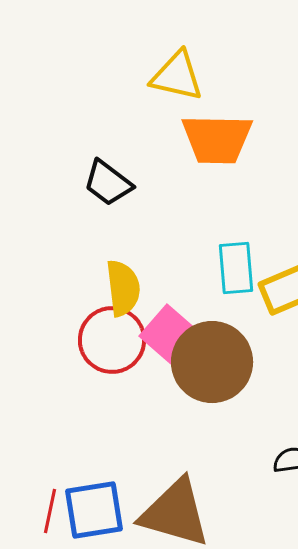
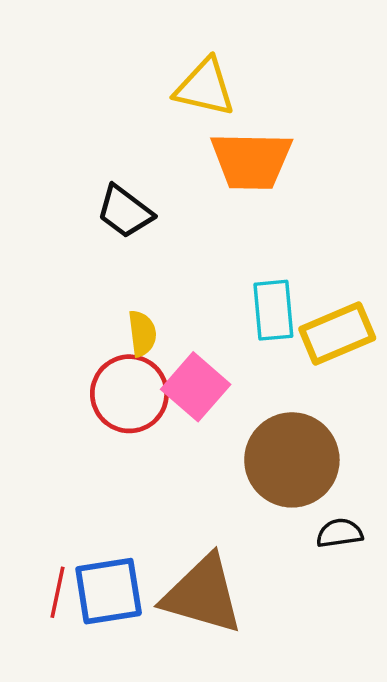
yellow semicircle: (123, 288) -> (142, 333), size x0.7
brown circle: (212, 362) -> (292, 460), moved

